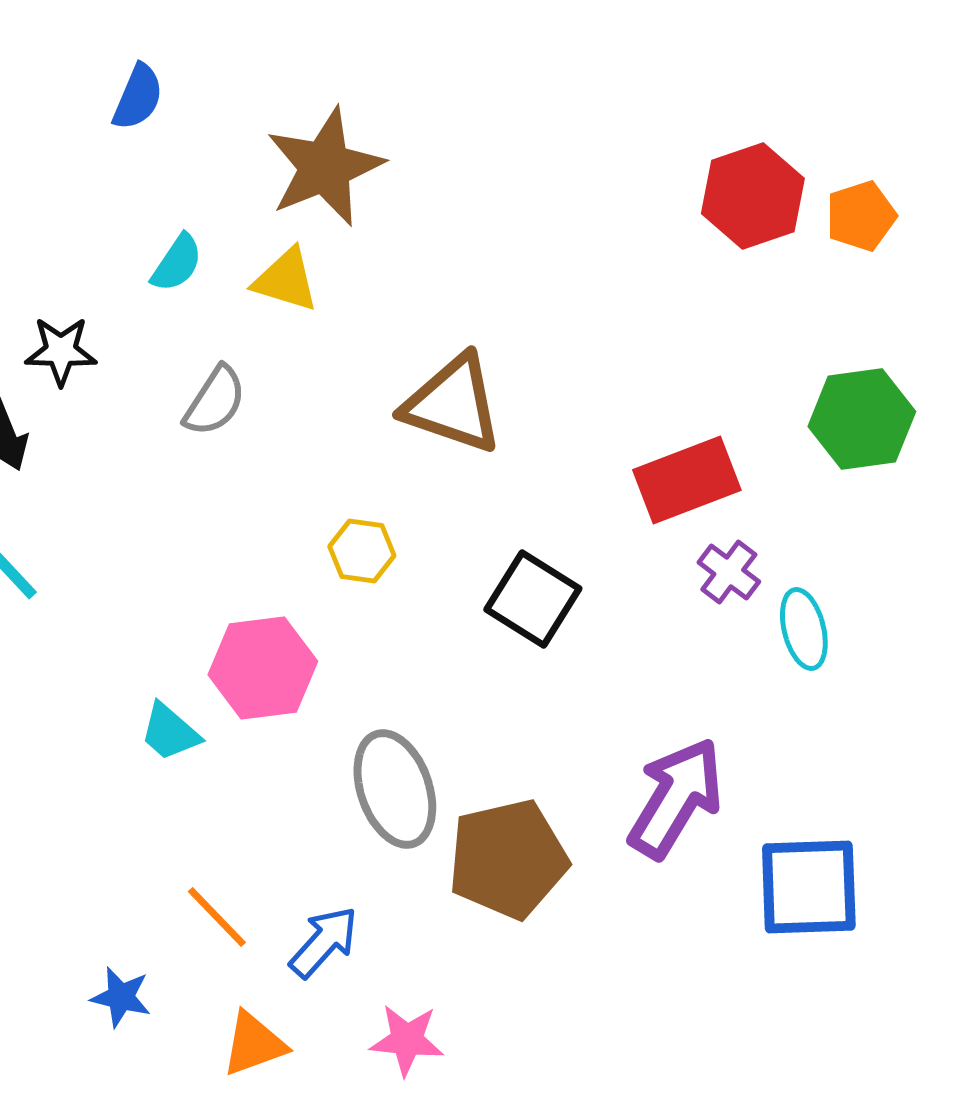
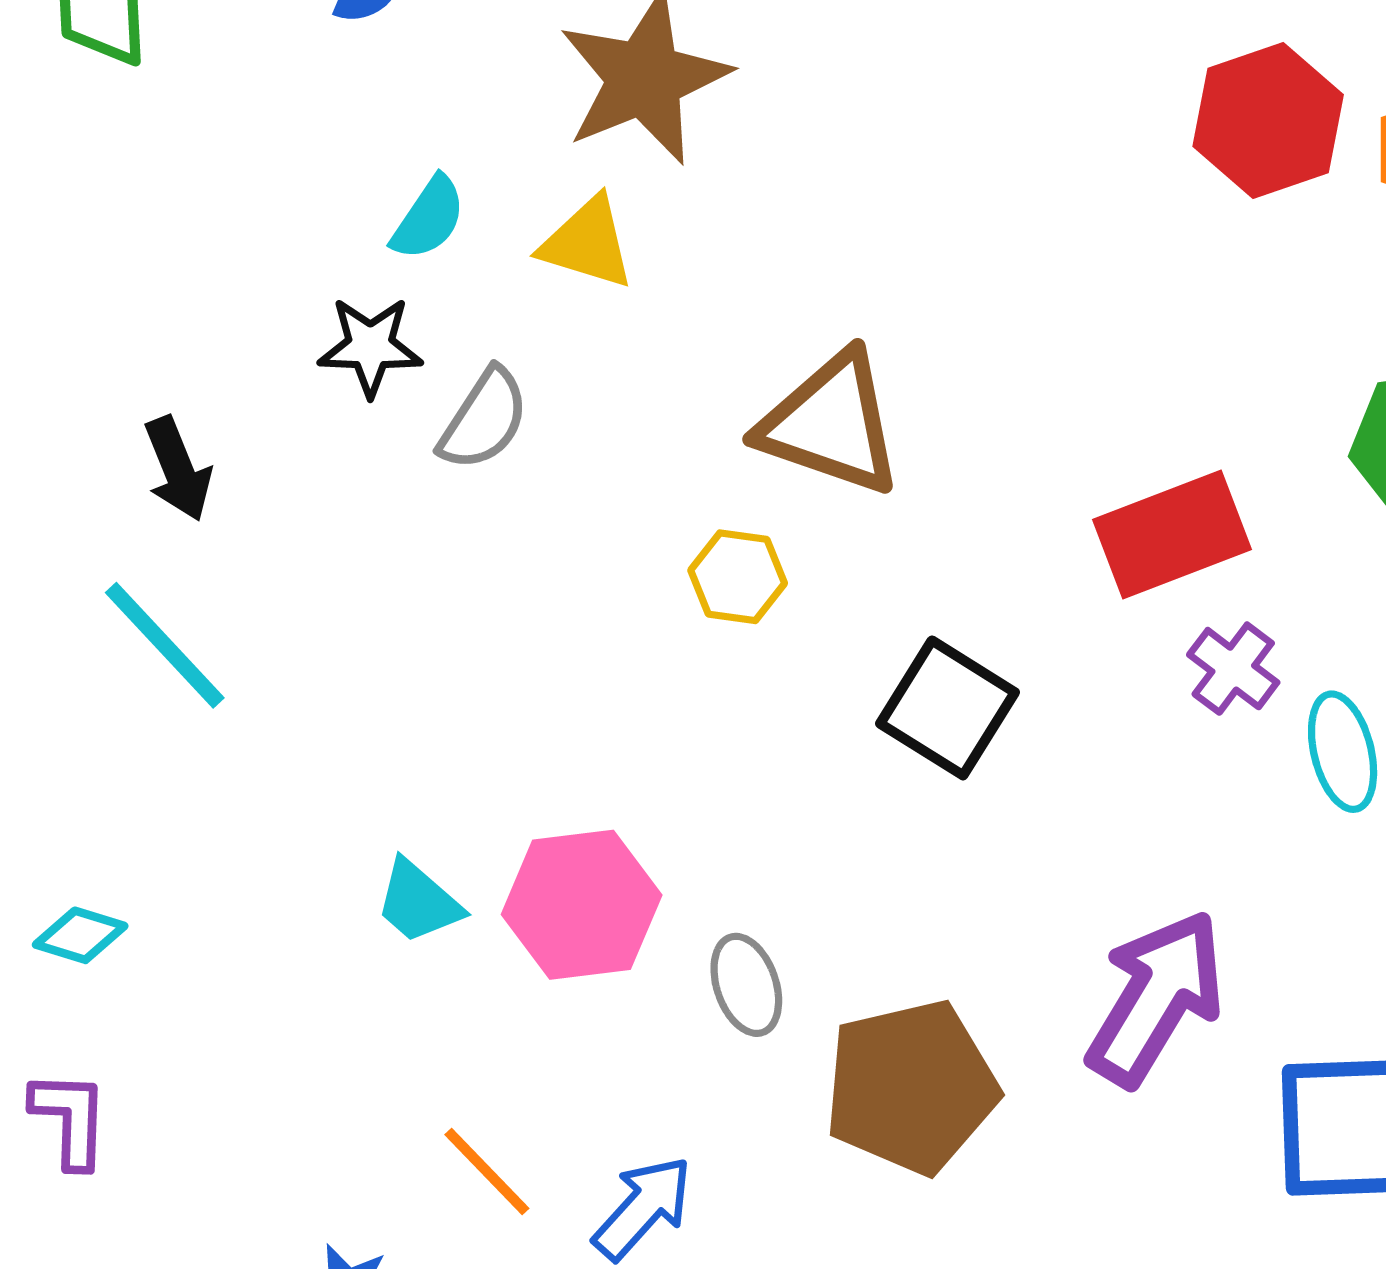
black star: (61, 351) -> (370, 346), moved
yellow hexagon: (362, 551) -> (738, 577), moved
pink hexagon: (263, 668) -> (582, 905), moved
gray ellipse: (395, 789) -> (746, 985), size x0.6

